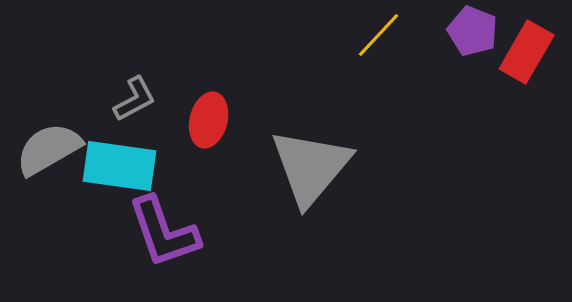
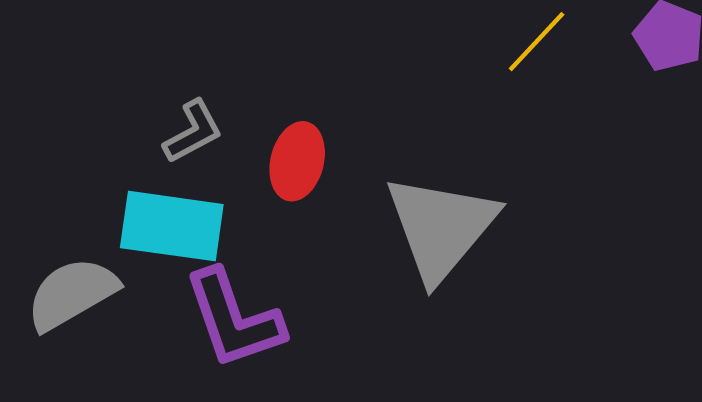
gray semicircle: (49, 149) -> (72, 294), moved

